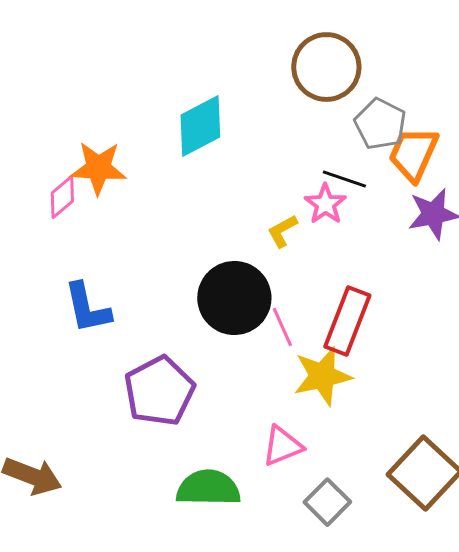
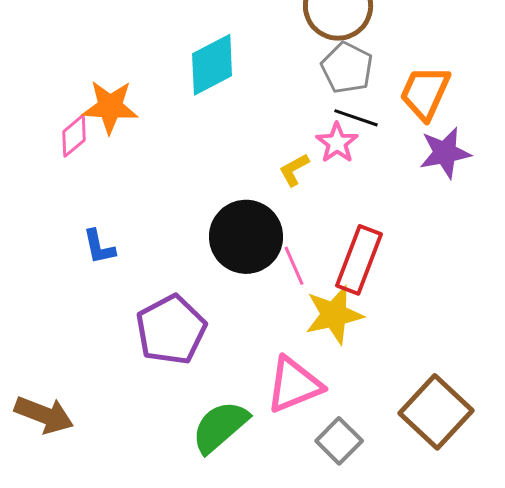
gray pentagon: (380, 124) -> (347, 68), moved
blue L-shape: (87, 308) -> (99, 247), size x0.7
pink triangle: (282, 446) -> (294, 385), size x1.4
green semicircle: (208, 488) -> (220, 427), turned -42

